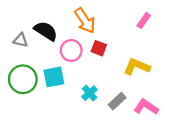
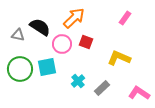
orange arrow: (85, 21) -> (74, 18), turned -100
pink L-shape: (146, 107) -> (139, 93), moved

